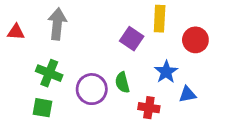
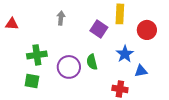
gray arrow: (57, 24) -> (61, 18), moved, size x0.6
green cross: (49, 73) -> (37, 55), turned -30
red cross: (149, 108) -> (120, 89), moved

